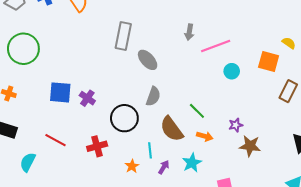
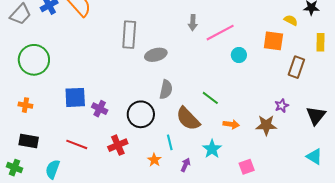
gray ellipse: (148, 60) -> (156, 55), turned -55
purple cross: (87, 98) -> (100, 109), moved
purple star: (236, 125) -> (282, 106), moved
orange arrow: (205, 136) -> (231, 124), moved
purple arrow: (164, 167) -> (186, 165), moved

